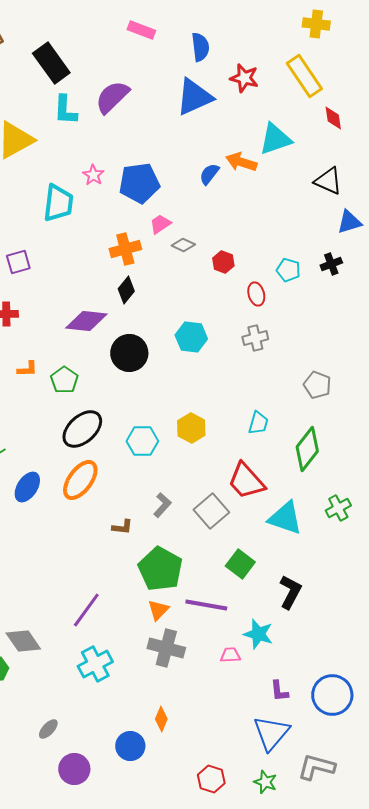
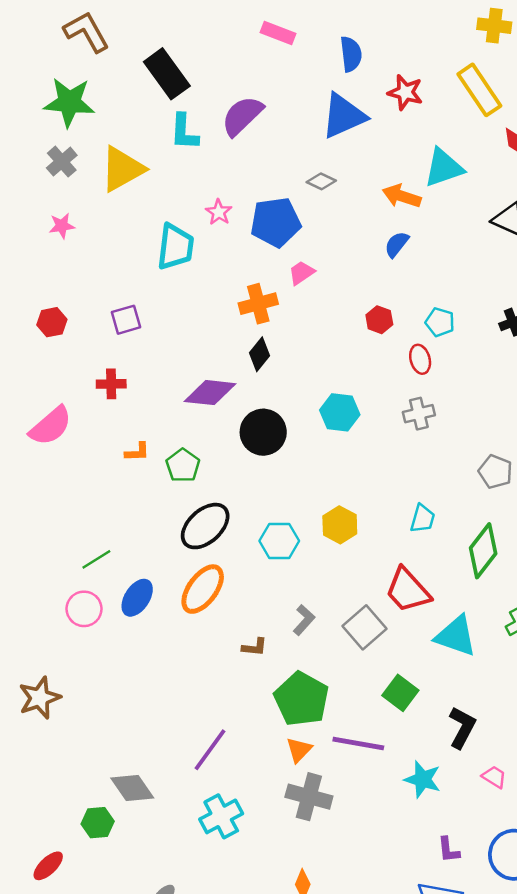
blue semicircle: (209, 174) -> (397, 244), moved
gray diamond: (183, 245) -> (321, 181), moved
cyan pentagon: (288, 270) -> (440, 322), moved
pink trapezoid: (230, 655) -> (494, 777), moved, turned 35

